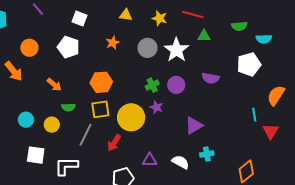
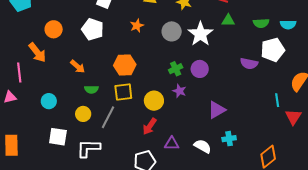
green semicircle: (239, 26) -> (261, 23), moved
purple semicircle: (210, 78) -> (249, 64), moved
yellow circle: (131, 117) -> (154, 101), size x0.7
yellow circle: (52, 125) -> (83, 114), moved
red arrow: (114, 143) -> (150, 126), moved

